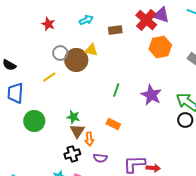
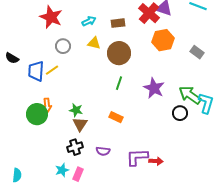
cyan arrow: (86, 20) -> (89, 21), moved
red star: (48, 24) -> (51, 17), size x1.6
brown circle: (76, 60) -> (119, 53), moved
blue trapezoid: (15, 93) -> (36, 71), moved
black circle: (185, 120) -> (180, 113), moved
orange arrow: (89, 139) -> (47, 105), moved

